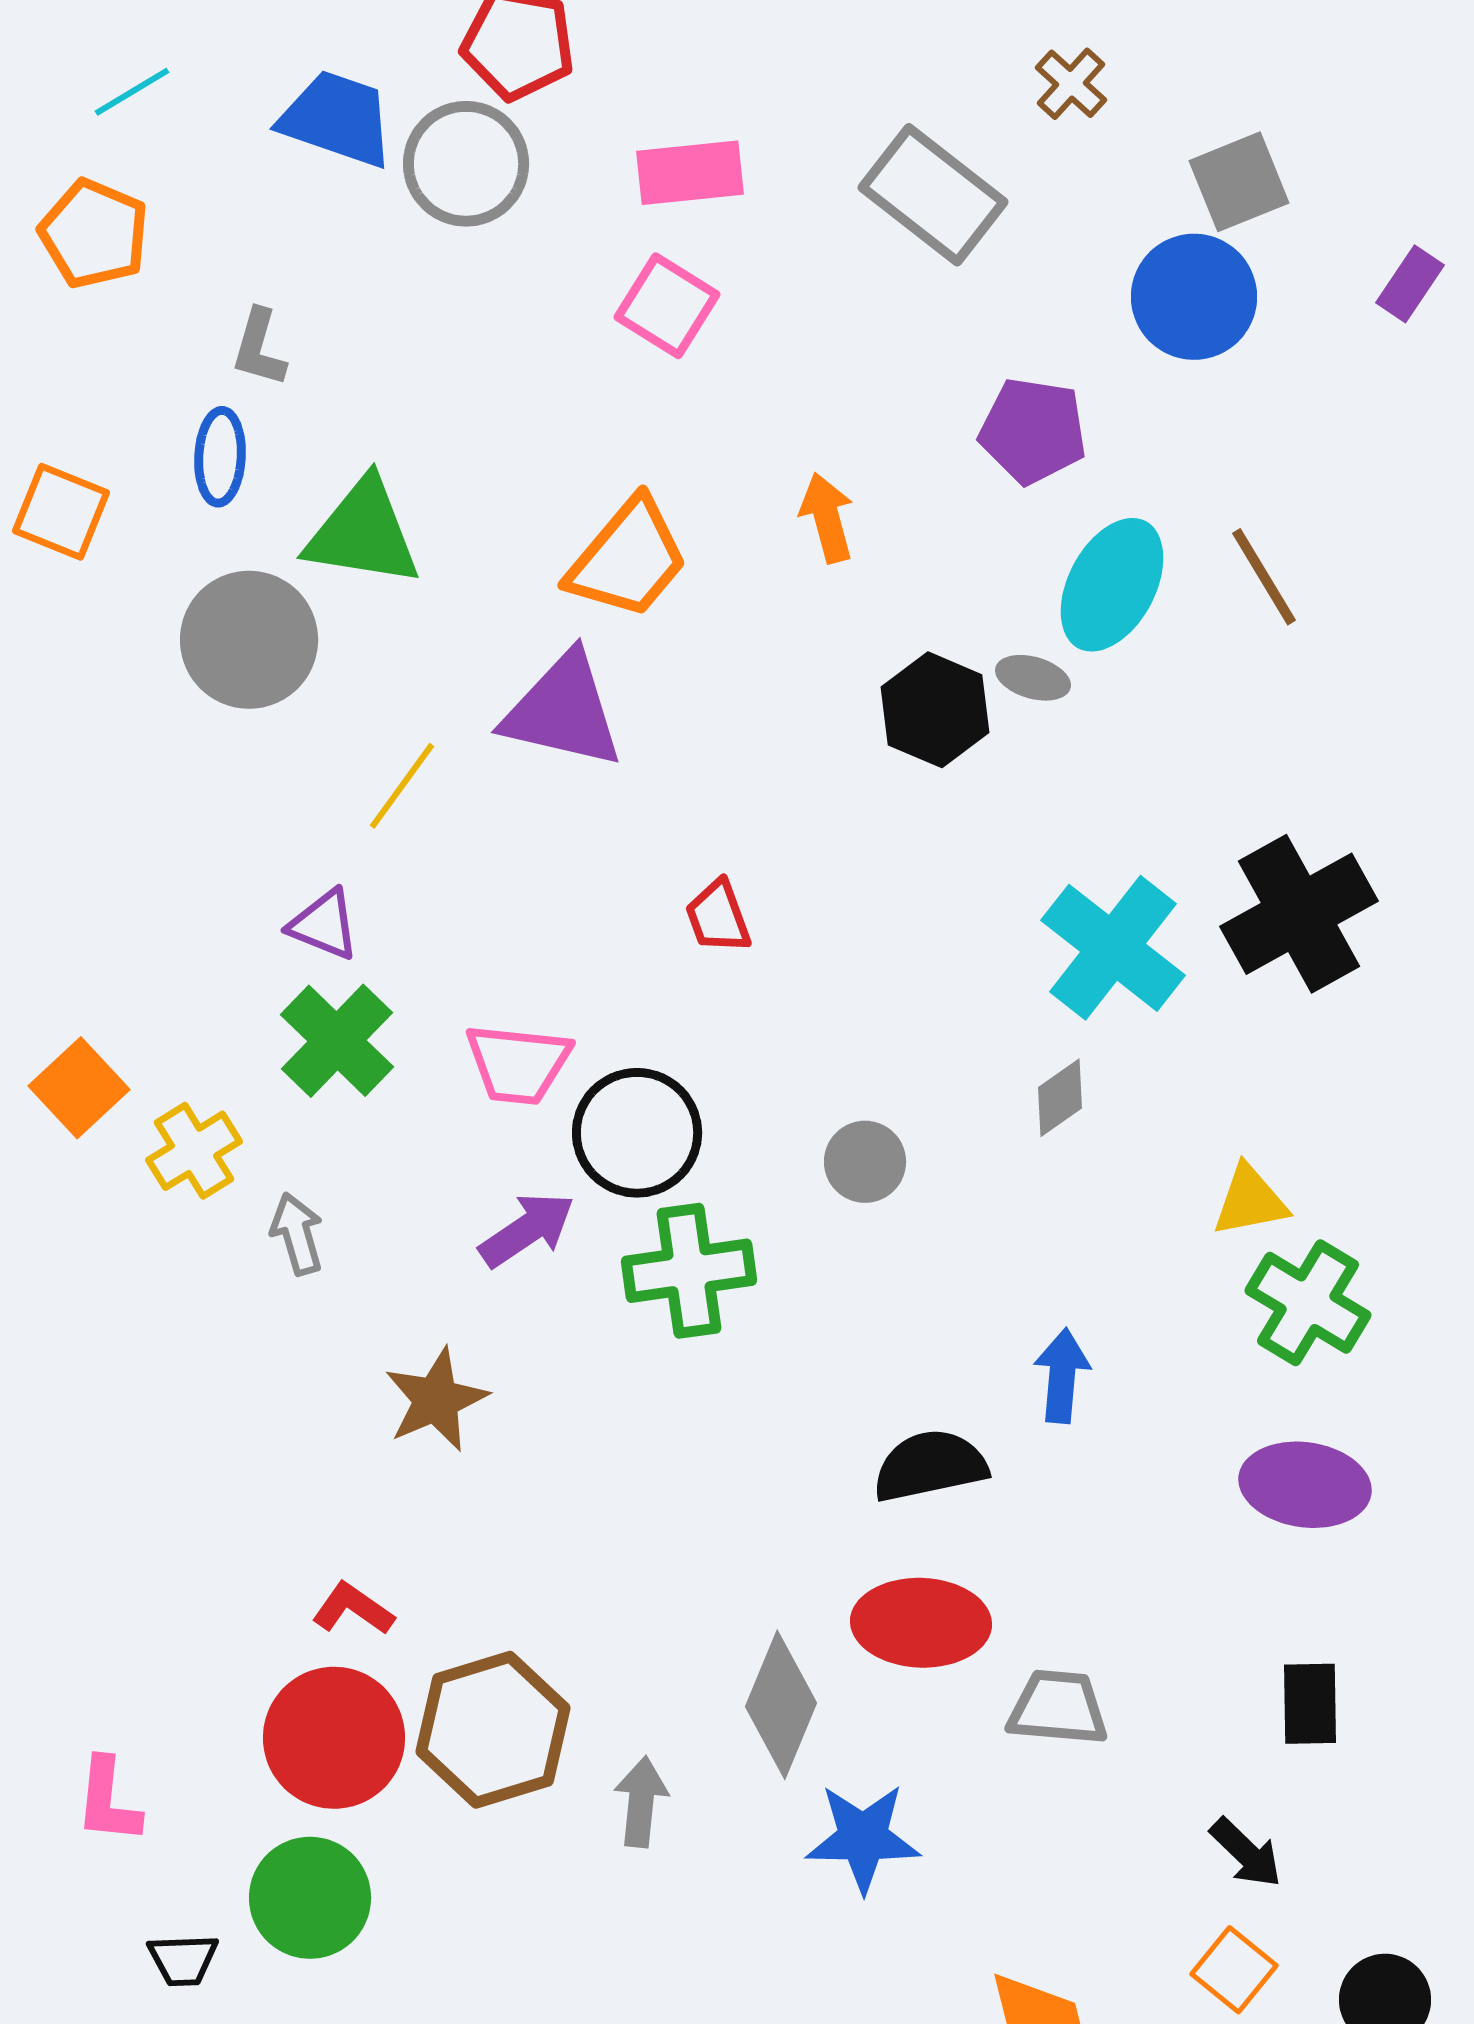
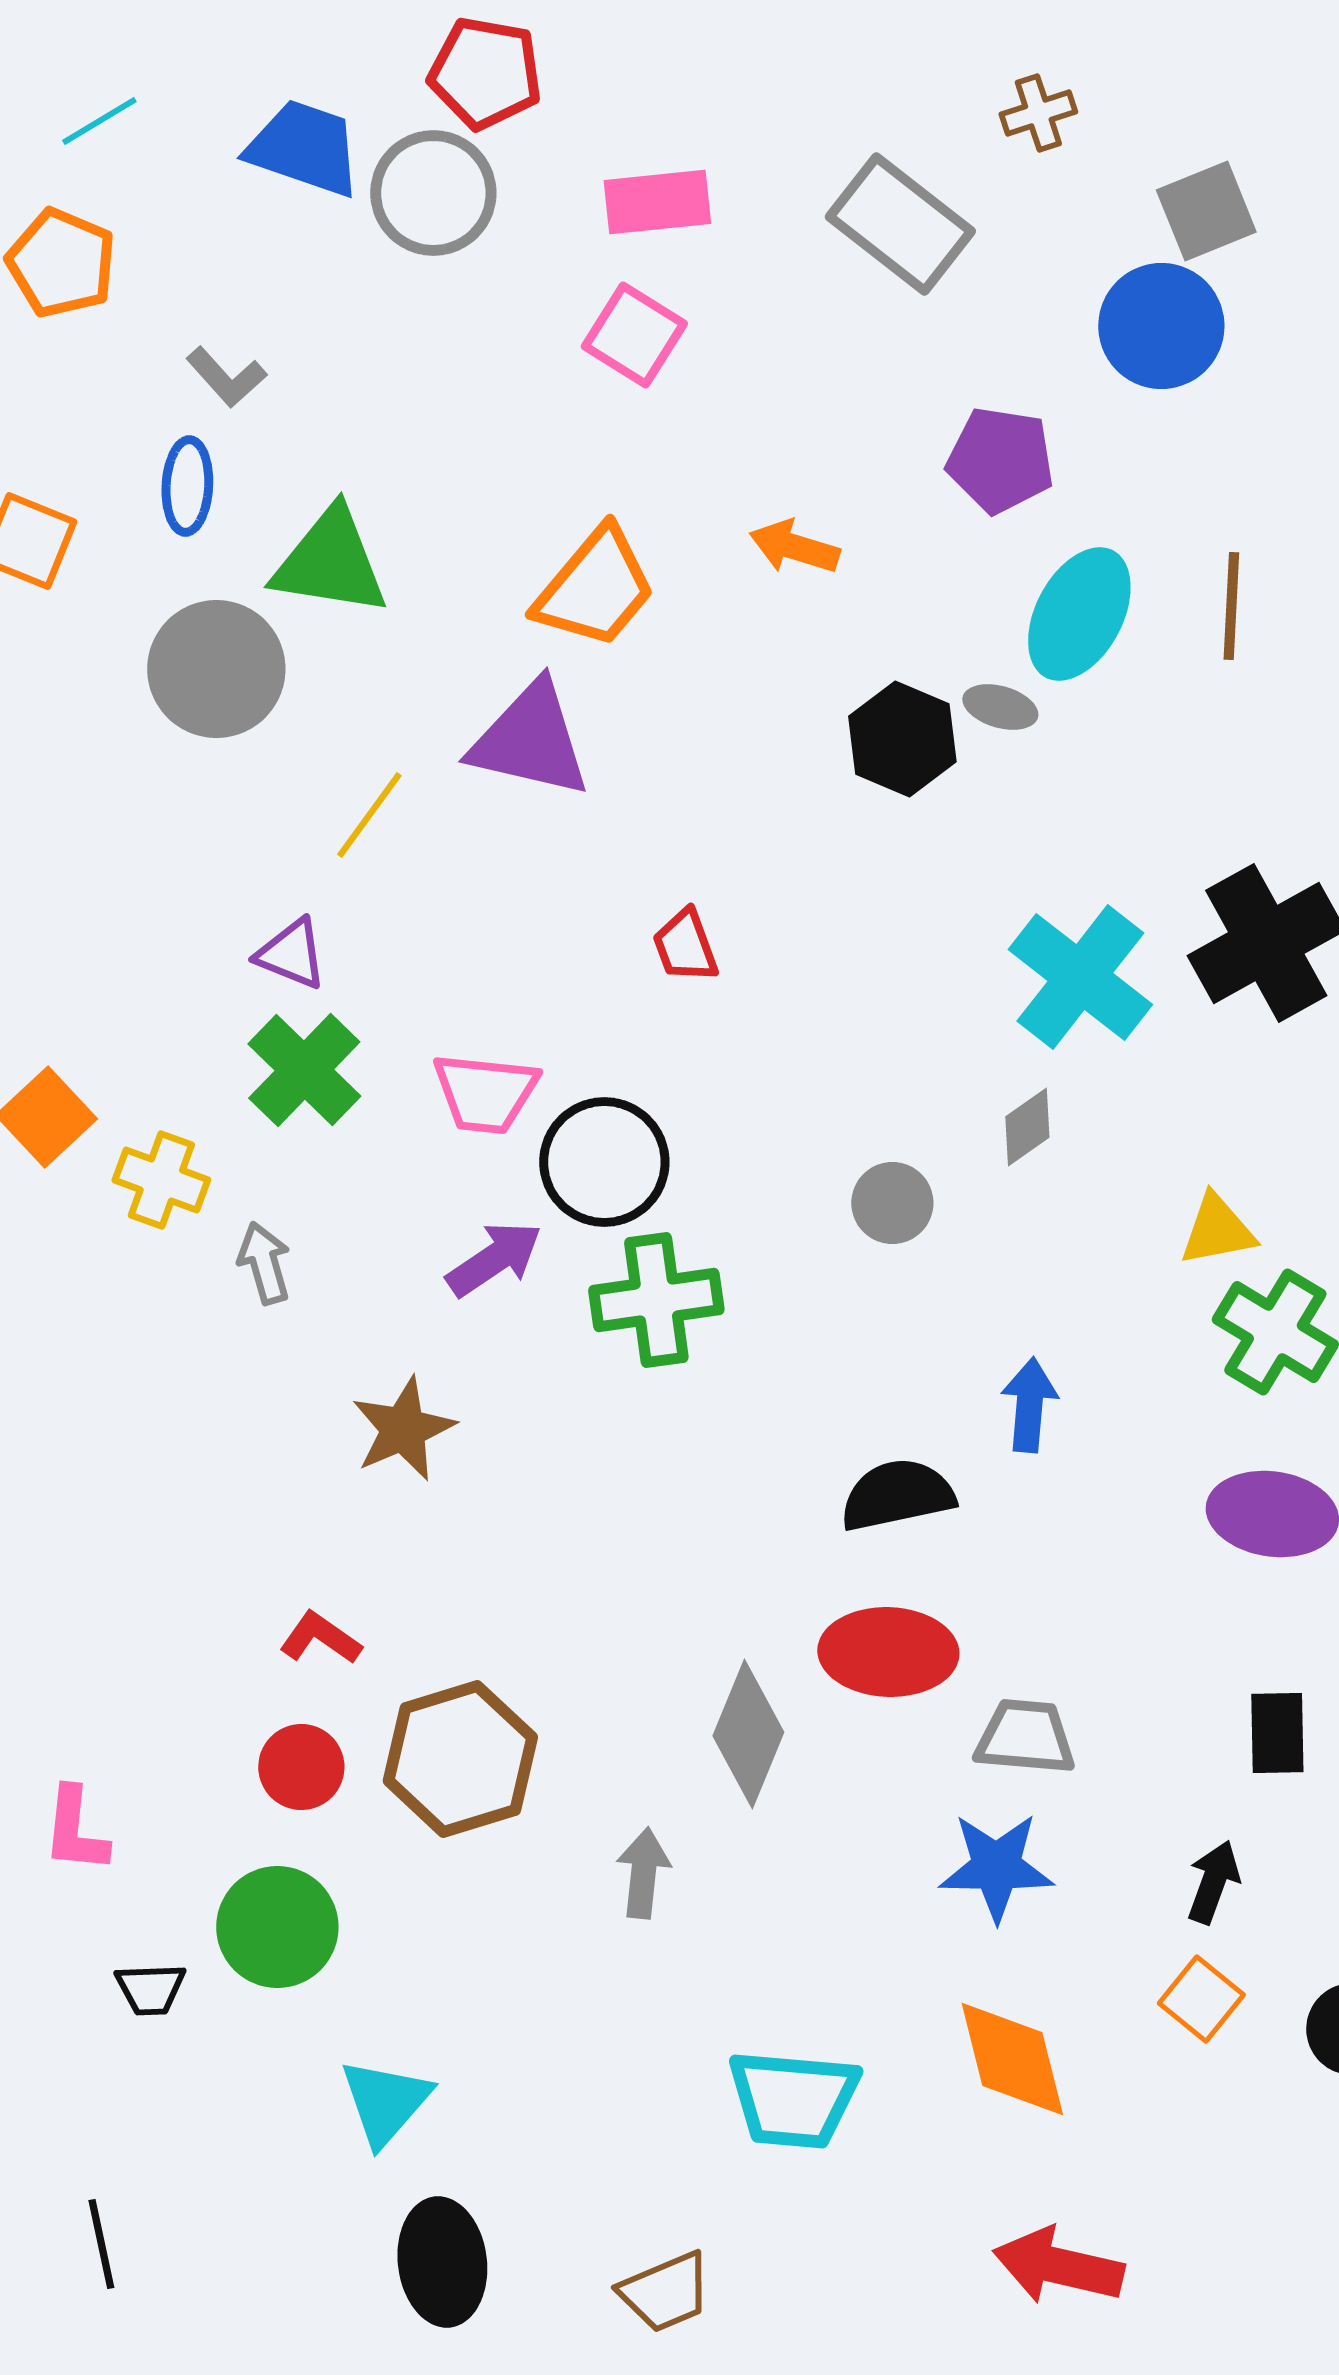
brown cross: (1071, 84) -> (1038, 113), turned 30
gray L-shape: (259, 348) -> (226, 377), turned -58
orange arrow: (827, 518) -> (794, 547), turned -58
brown line: (1264, 577) -> (1231, 606), turned 34
yellow cross: (194, 1151) -> (161, 1180), turned -38
gray circle: (865, 1162) -> (892, 1203), moved
red circle: (334, 1738) -> (301, 1767), size x0.6
gray arrow: (641, 1802) -> (643, 1873), moved
blue star: (863, 1838) -> (996, 1867), moved
black arrow: (1246, 1853) -> (1213, 1882), turned -114

